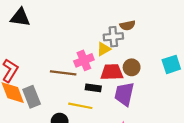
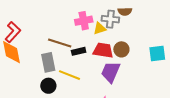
pink cross: (84, 60) -> (84, 21), moved
black rectangle: (93, 88) -> (79, 51), moved, turned -32
gray rectangle: (32, 97) -> (48, 62), moved

